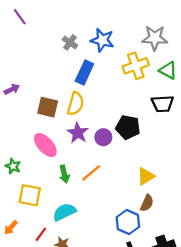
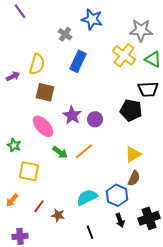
blue star: (102, 40) -> (92, 19), moved
yellow cross: (136, 66) -> (124, 55), turned -35
yellow semicircle: (75, 104) -> (37, 64), moved
black pentagon: (128, 127) -> (131, 110), moved
green arrow: (64, 174) -> (60, 152), turned -42
cyan semicircle: (64, 212) -> (87, 197), moved

